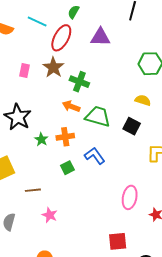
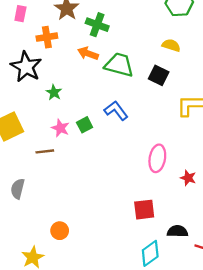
pink rectangle: (25, 70) -> (20, 14), moved
orange cross: (65, 137) -> (47, 37), moved
pink star: (50, 215) -> (60, 128), moved

